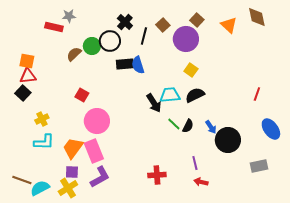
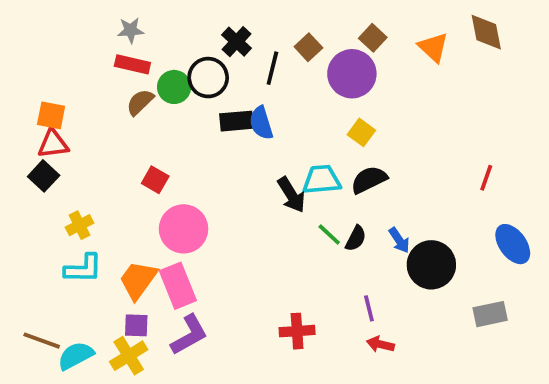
red rectangle: (54, 27) -> (132, 64), moved

